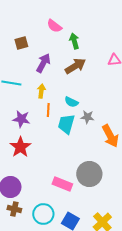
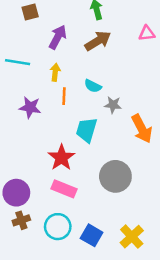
cyan trapezoid: (66, 124) -> (87, 130), moved
red star: (20, 147) -> (61, 158), moved
pink rectangle: (62, 184) -> (64, 189), moved
brown cross: (14, 209) -> (21, 220), turned -32

